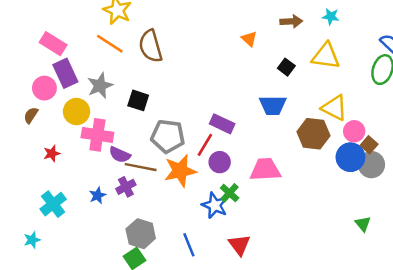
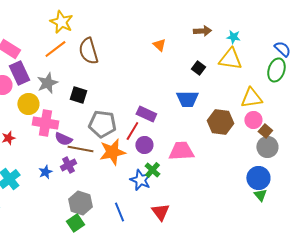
cyan star: (331, 17) -> (233, 37), moved
orange triangle: (249, 39) -> (159, 45), moved
orange line: (110, 44) -> (55, 49), turned -70
yellow triangle: (334, 108) -> (251, 98), moved, turned -35
blue circle: (350, 157) -> (258, 178), moved

